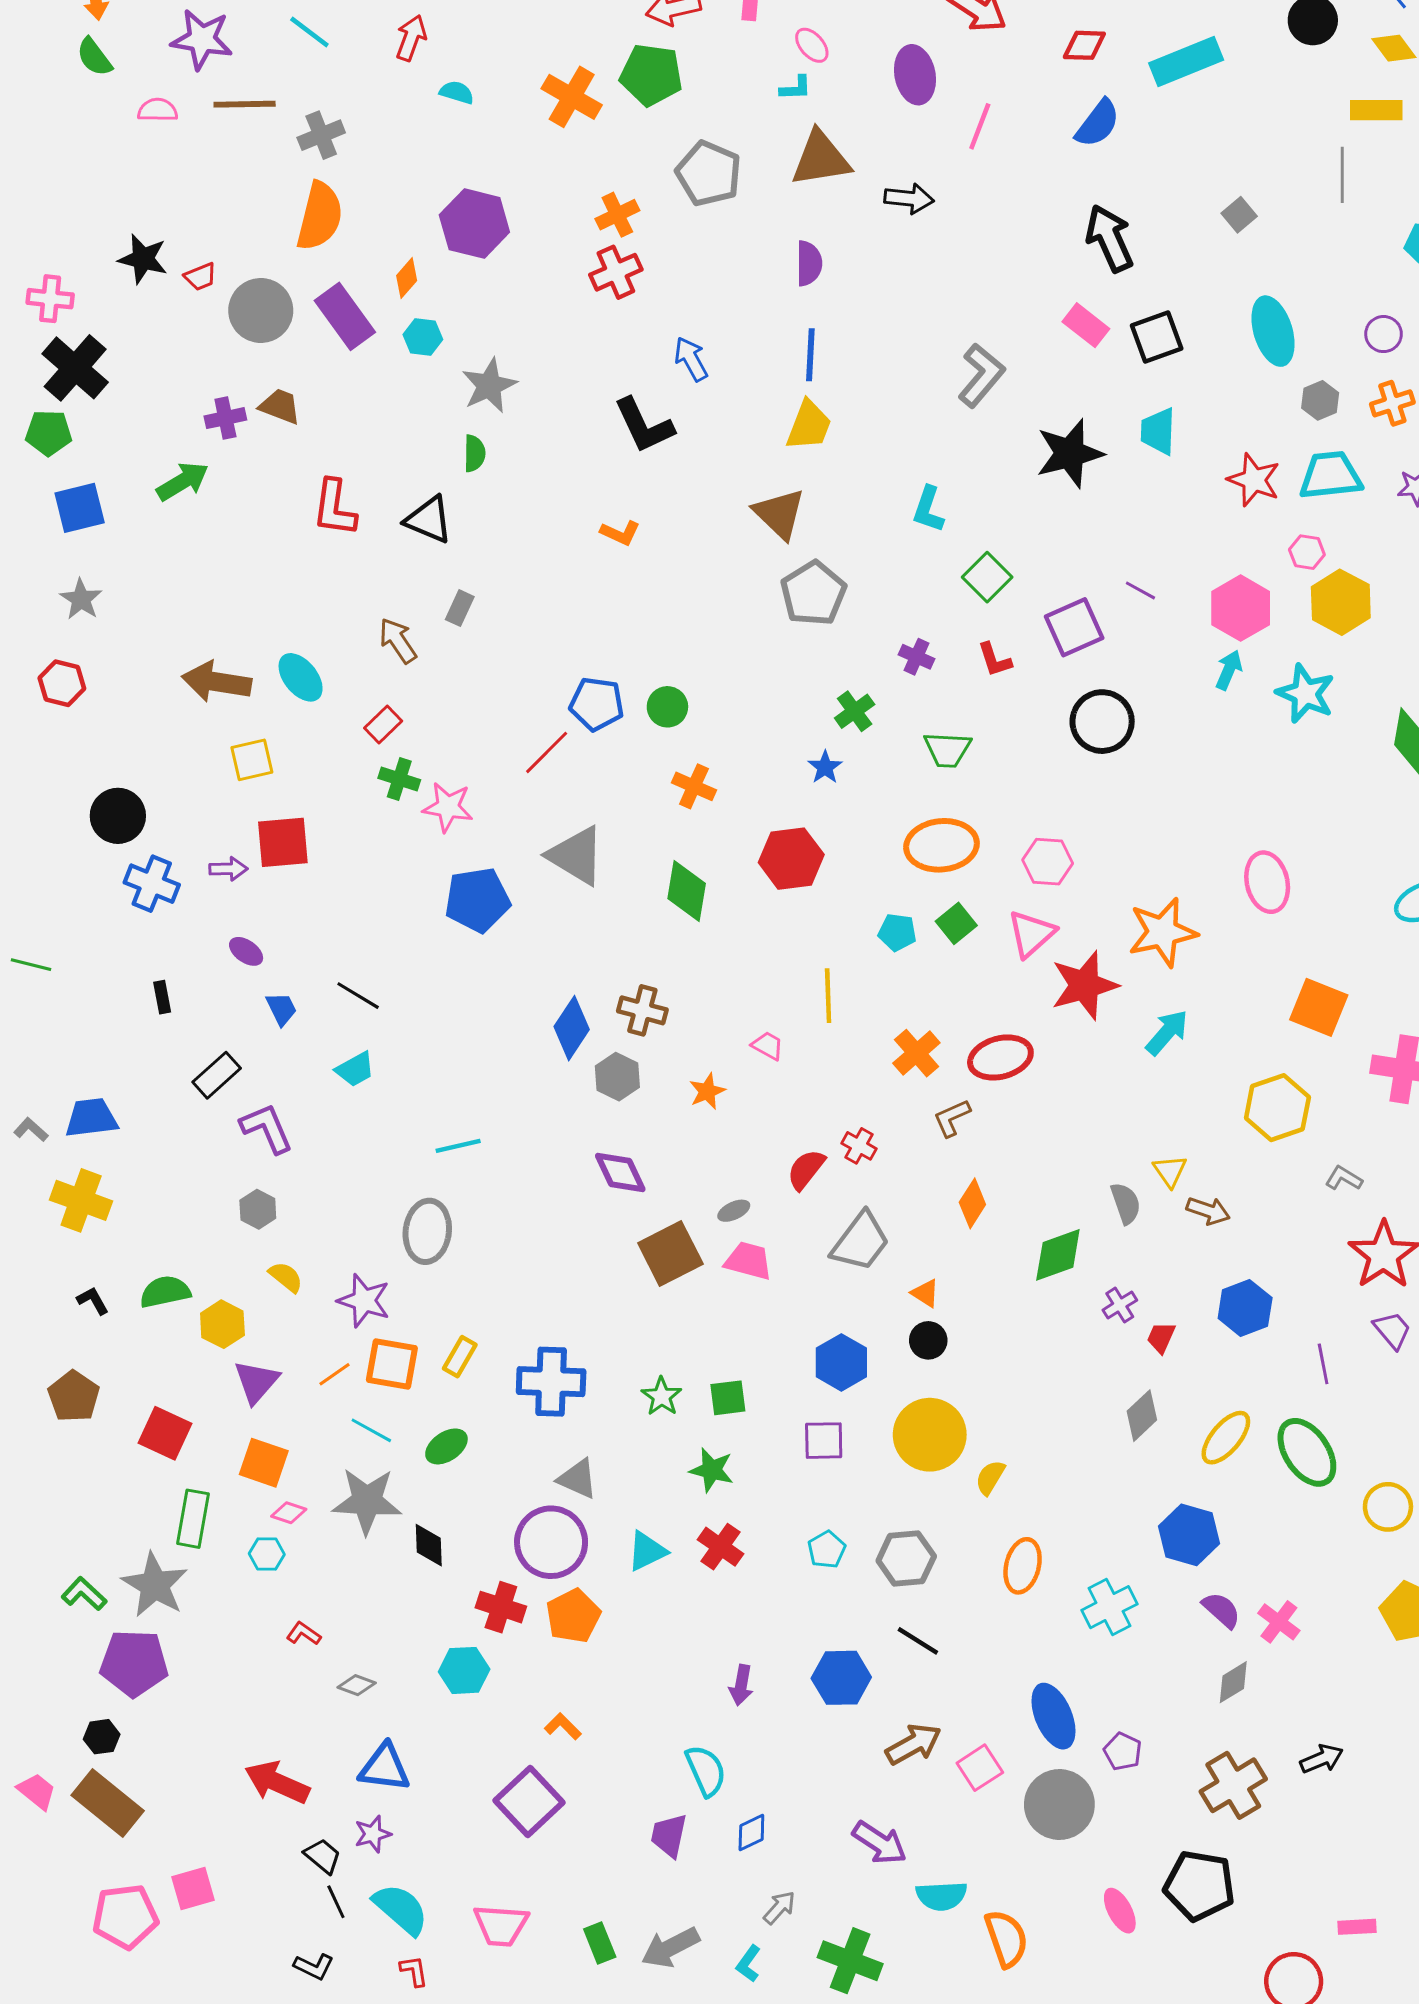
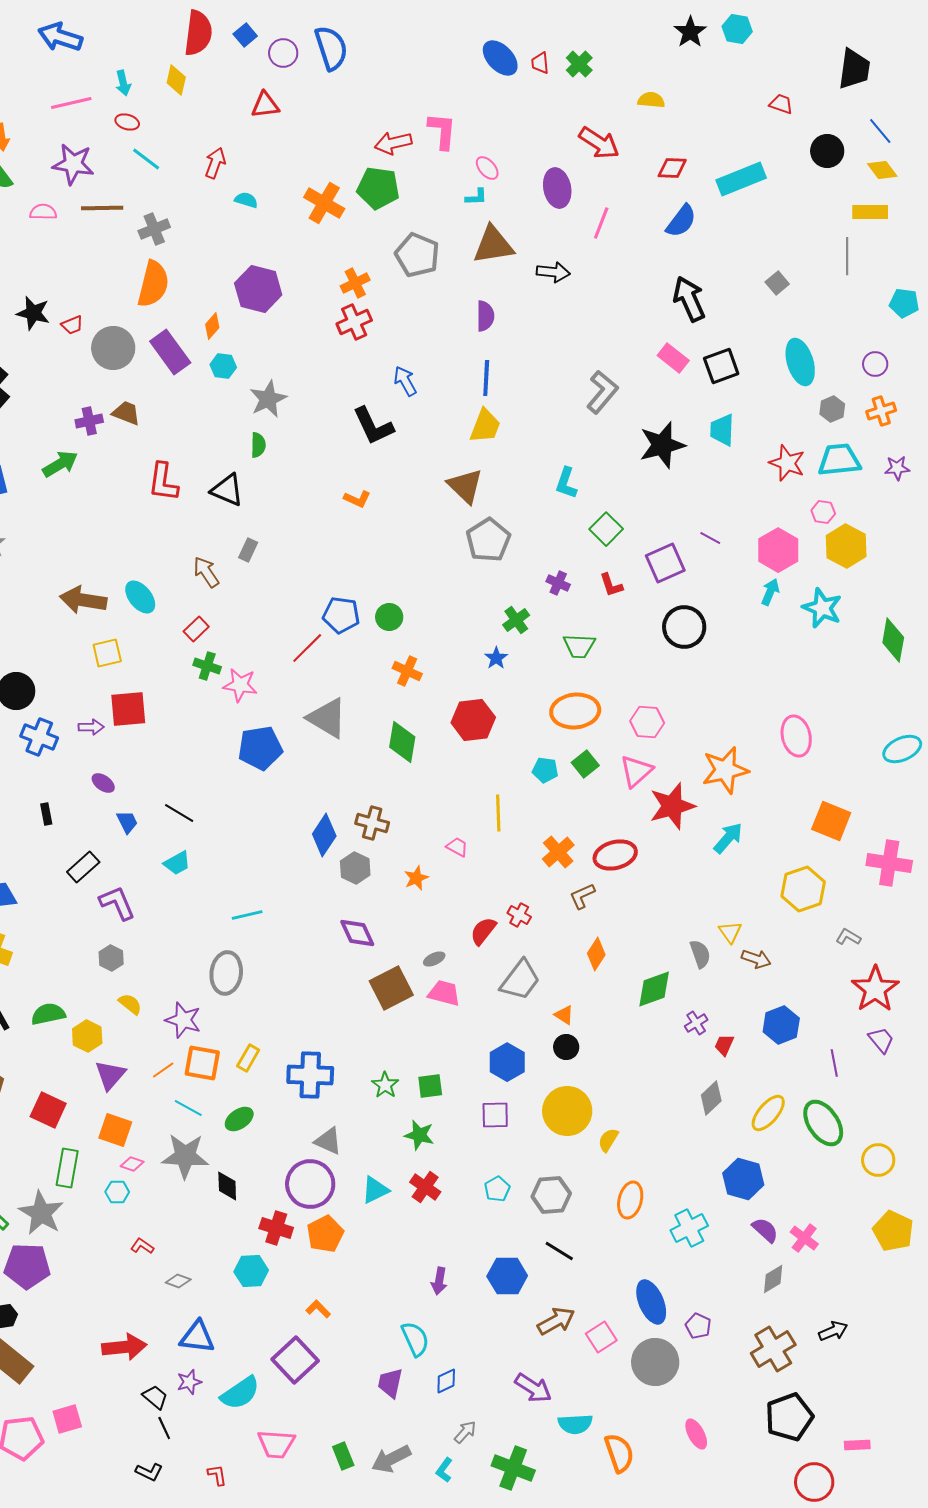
red arrow: (277, 1782) -> (124, 1347), turned 150
black pentagon: (1199, 1886) -> (789, 1417), moved, turned -30
cyan semicircle: (401, 1909) -> (240, 1393), moved, turned 105

